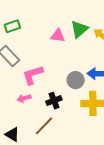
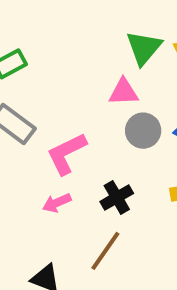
pink triangle: (58, 36) -> (124, 92), moved
gray circle: (76, 80) -> (143, 131), moved

